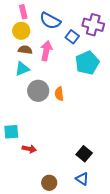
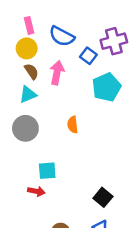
purple cross: (93, 25) -> (114, 41), turned -30
brown semicircle: (25, 50) -> (31, 71), turned 48
gray circle: (38, 91) -> (25, 128), moved
cyan square: (11, 132) -> (47, 171), moved

